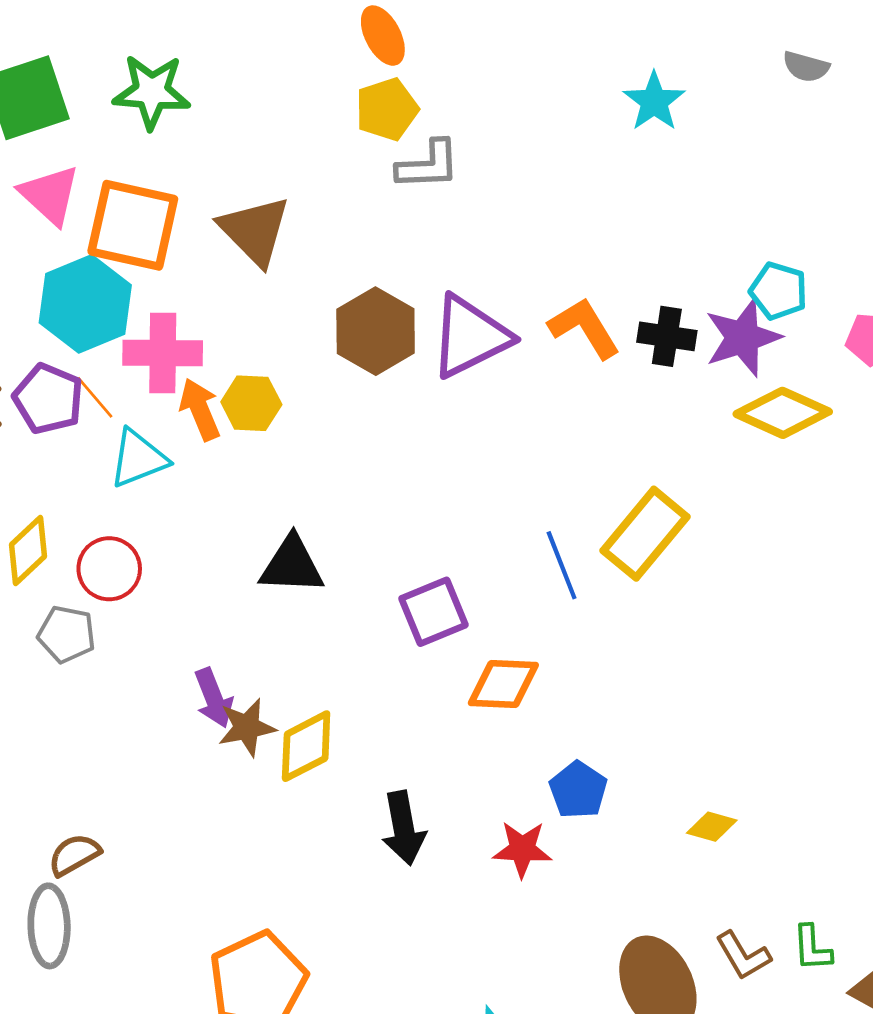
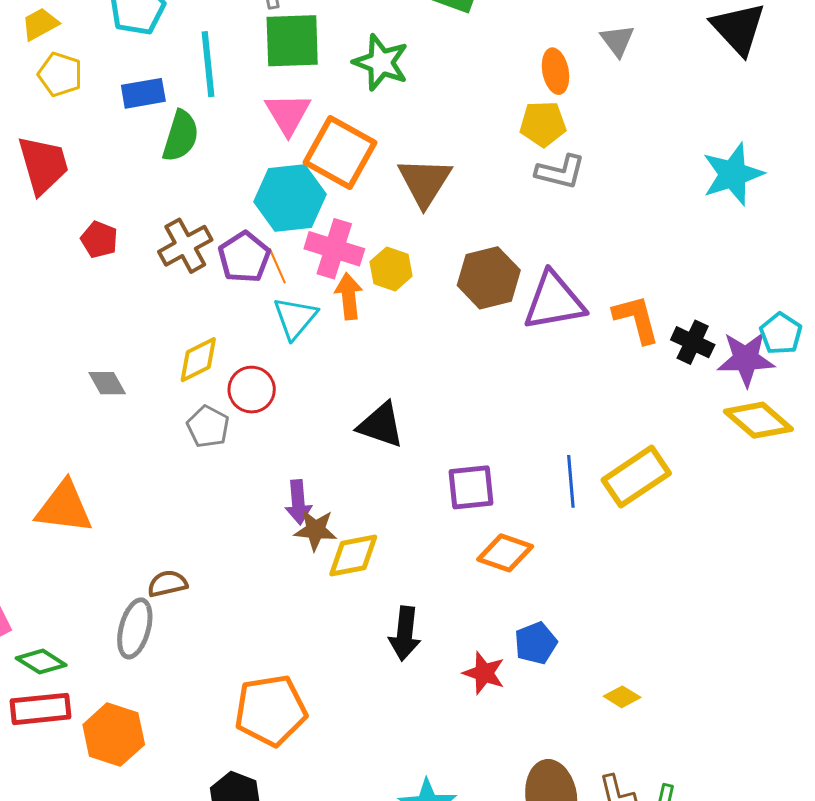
cyan star: (654, 101) -> (733, 174), size x1.4
yellow hexagon: (251, 403) -> (391, 269), moved
cyan triangle: (138, 458) -> (295, 318), turned -45

